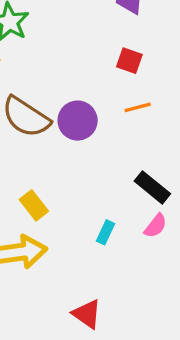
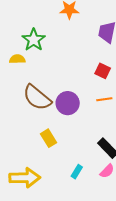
yellow rectangle: (34, 205) -> (48, 138), moved

